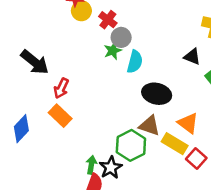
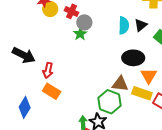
black triangle: (192, 57) -> (141, 25), turned -48
cyan semicircle: (135, 62) -> (124, 25), moved
black ellipse: (157, 94) -> (133, 58), moved
orange triangle: (188, 123) -> (149, 76), turned 36

